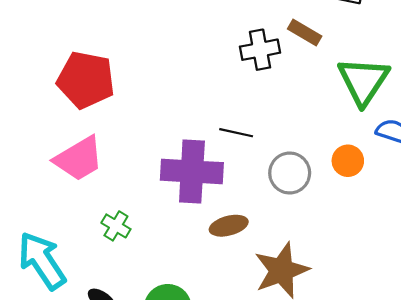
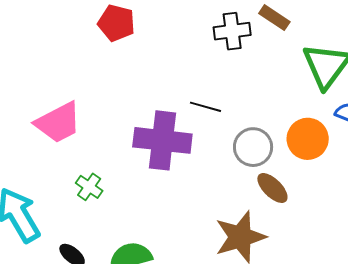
red pentagon: (86, 80) -> (116, 23), moved, size x0.7
orange circle: (348, 161) -> (308, 139), size x1.4
brown ellipse: (229, 226) -> (272, 188), moved, turned 56

